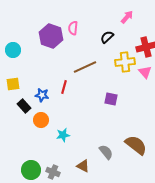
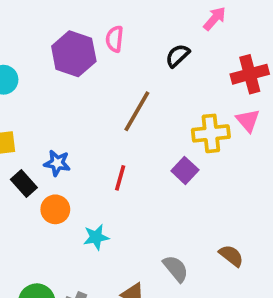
yellow cross: (125, 62) -> (211, 133), moved
brown line: (85, 67) -> (137, 111), turned -35
red line: (64, 87) -> (120, 178), moved
purple square: (111, 99) -> (185, 170), turned 32
brown semicircle: (136, 145) -> (231, 256), size x0.6

